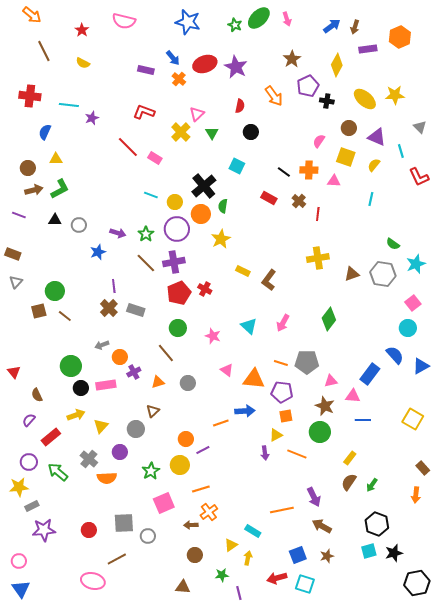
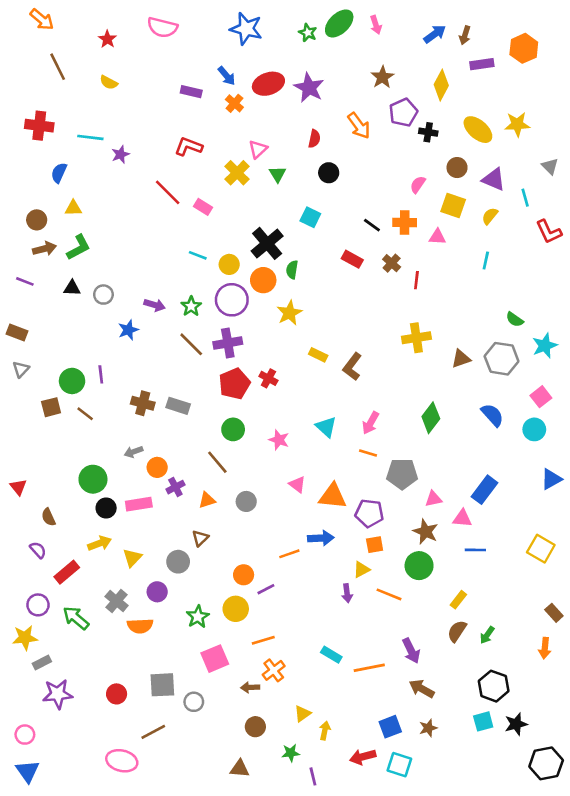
purple line: (114, 286) -> (101, 374), moved
brown cross: (109, 308) -> (143, 403), turned -30
blue semicircle: (395, 355) -> (492, 415), moved
orange line: (281, 363) -> (368, 453), moved
purple semicircle: (29, 420) -> (38, 550), turned 96
cyan rectangle: (253, 531) -> (331, 655), moved

